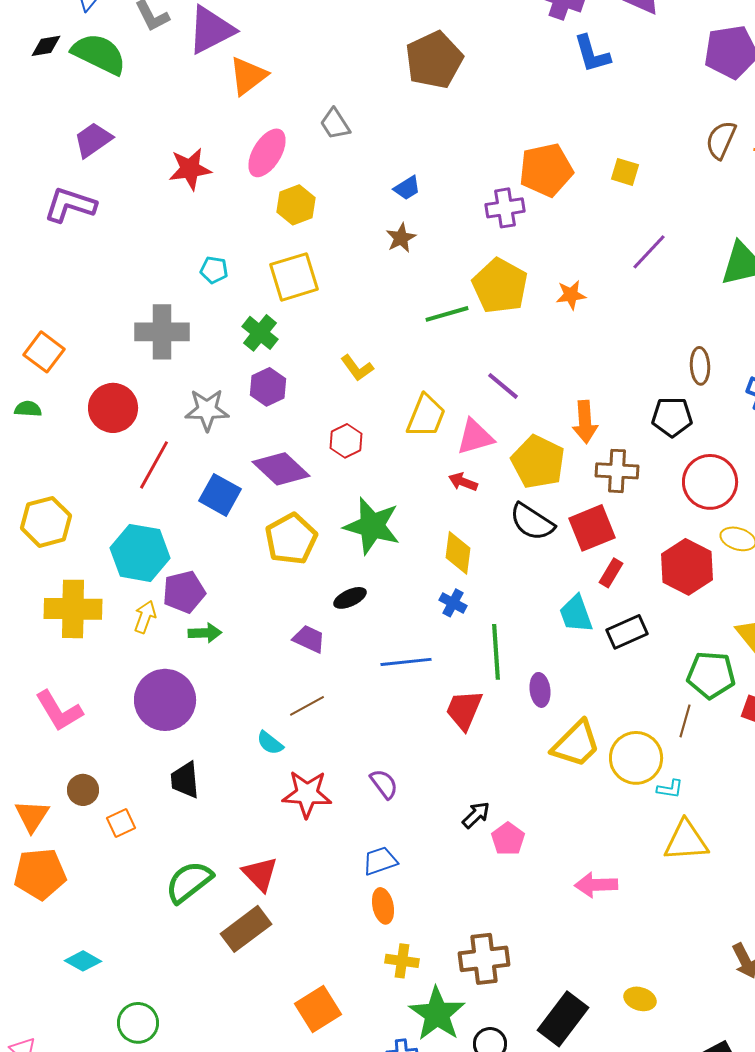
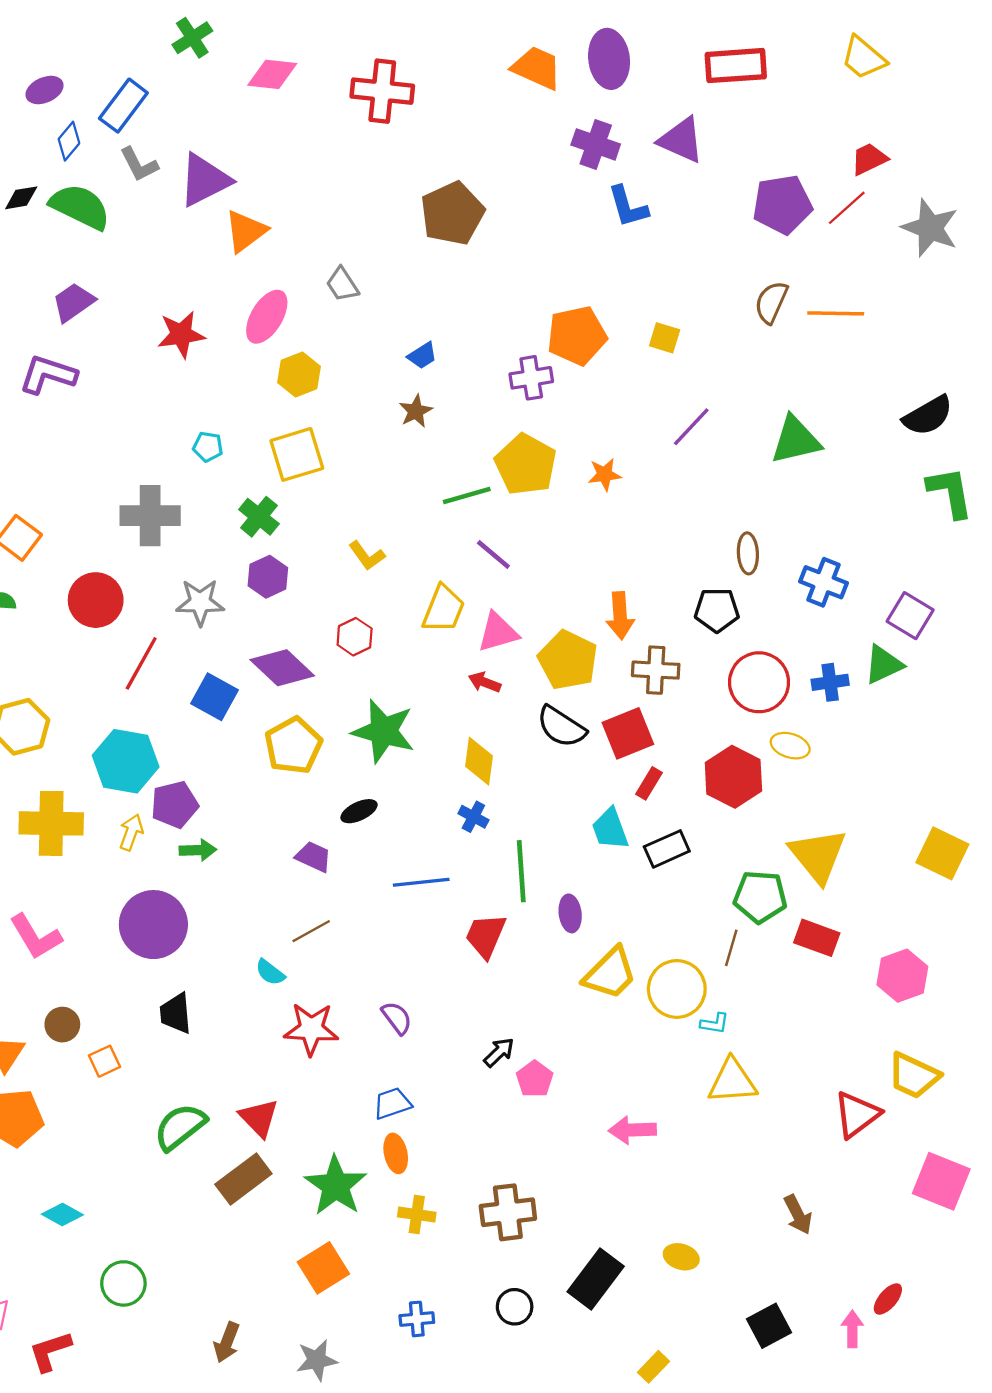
purple line: (503, 386) -> (493, 554), moved
green star: (437, 1014) -> (336, 1186), moved

